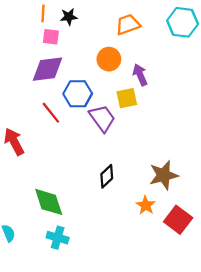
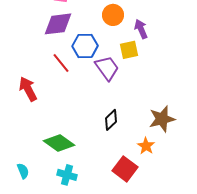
green diamond: (49, 202) -> (59, 143), turned -36
red square: (178, 220) -> (125, 169), moved

